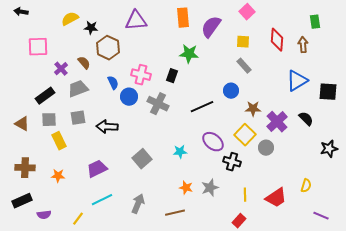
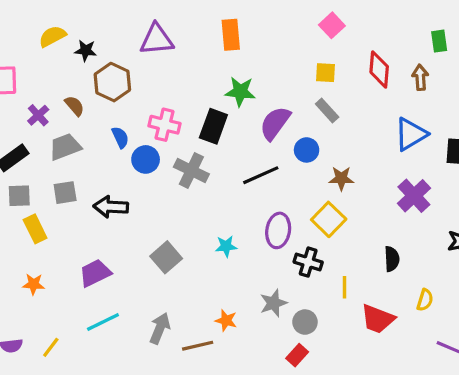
purple semicircle: (211, 27) -> (275, 123), moved
black rectangle: (172, 76) -> (213, 126), size x1.5
black semicircle: (306, 119) -> (392, 259), moved, turned 42
purple cross: (277, 122) -> (414, 196), moved
purple ellipse: (213, 142) -> (278, 230), turned 60
gray circle: (266, 148) -> (305, 322), moved
orange star: (186, 188) -> (226, 320), moved
yellow line: (245, 195) -> (344, 287), moved
red trapezoid: (276, 198) -> (378, 319), turned 55
brown line: (175, 213) -> (198, 346), moved
yellow line: (78, 219) -> (51, 347), moved
red rectangle: (239, 221) -> (297, 355), moved

